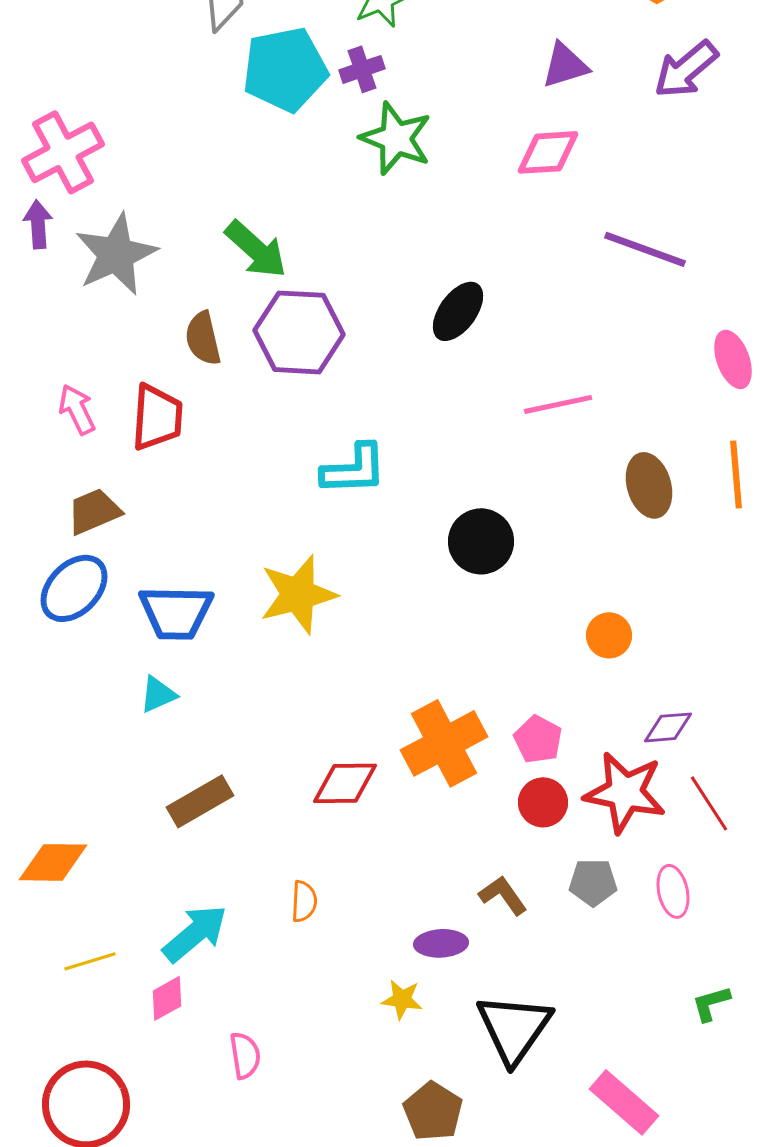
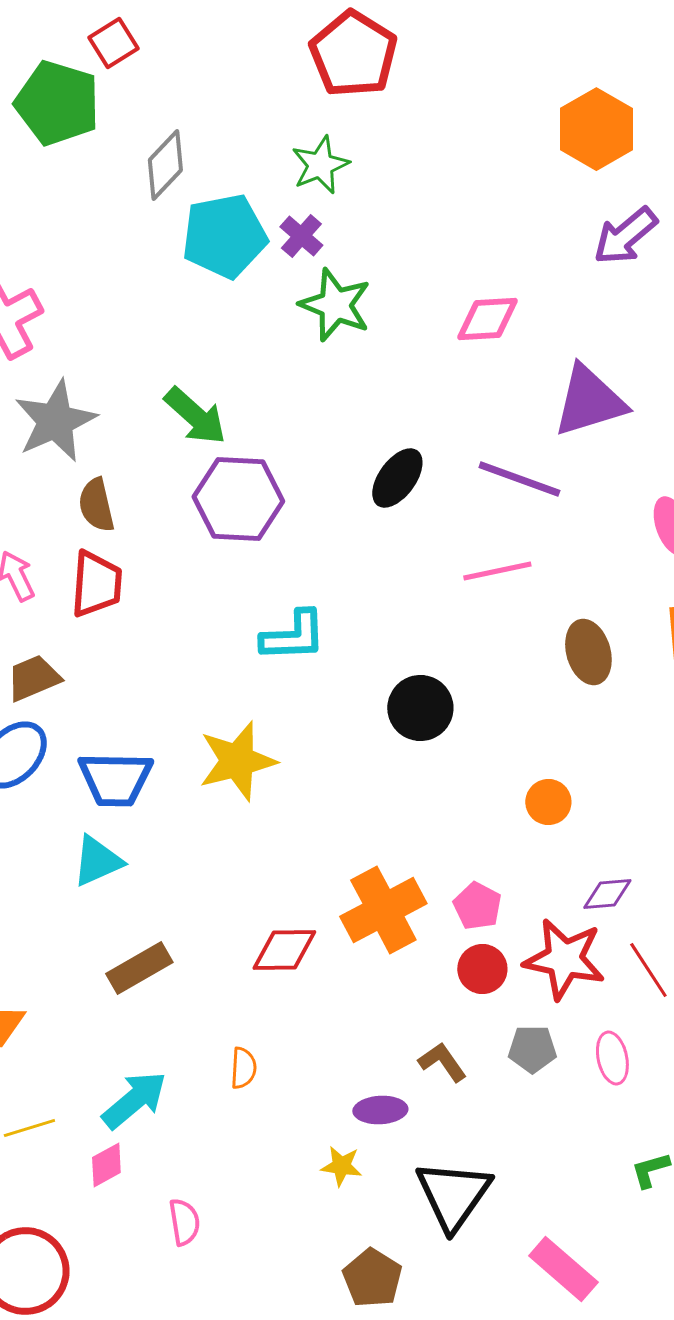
purple triangle: (565, 65) -> (589, 401), moved, size x1.6
purple cross: (362, 69) -> (301, 236), turned -30
purple line: (645, 249) -> (519, 479), moved
brown semicircle: (203, 338) -> (96, 505), moved
cyan triangle: (158, 694) -> (97, 861), size x1.4

